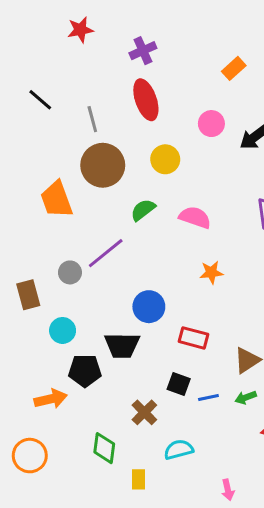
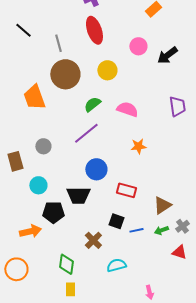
purple line: (106, 253) -> (86, 133), moved
yellow rectangle: (138, 479) -> (70, 289), moved

